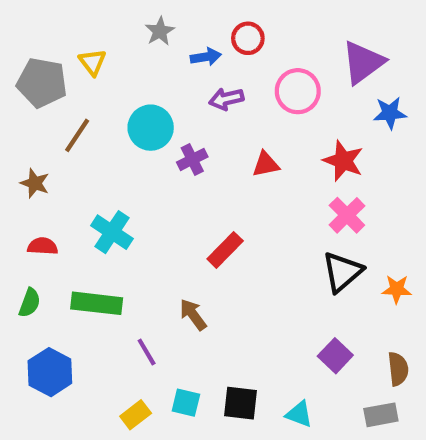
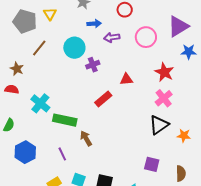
blue arrow: (206, 57) -> (94, 24), moved
red triangle: (266, 164) -> (126, 79), moved
cyan cross: (112, 232) -> (40, 103), moved
red semicircle: (43, 246) -> (12, 89), moved
red rectangle: (225, 250) -> (103, 99), moved
green rectangle: (97, 303) -> (65, 120), moved
purple square: (335, 356) -> (152, 164), turned -35
blue hexagon: (50, 372) -> (25, 152), moved

